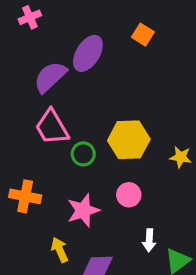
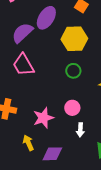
yellow hexagon: (129, 140) -> (74, 39), moved
green circle: (83, 154) -> (73, 71), moved
white arrow: (149, 240) -> (80, 130), moved

